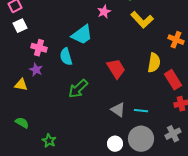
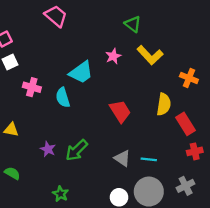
pink star: (104, 12) -> (113, 56), moved
purple star: (36, 70) -> (48, 149), moved
green arrow: (78, 89) -> (77, 150), moved
green star: (49, 141) -> (61, 194), moved

